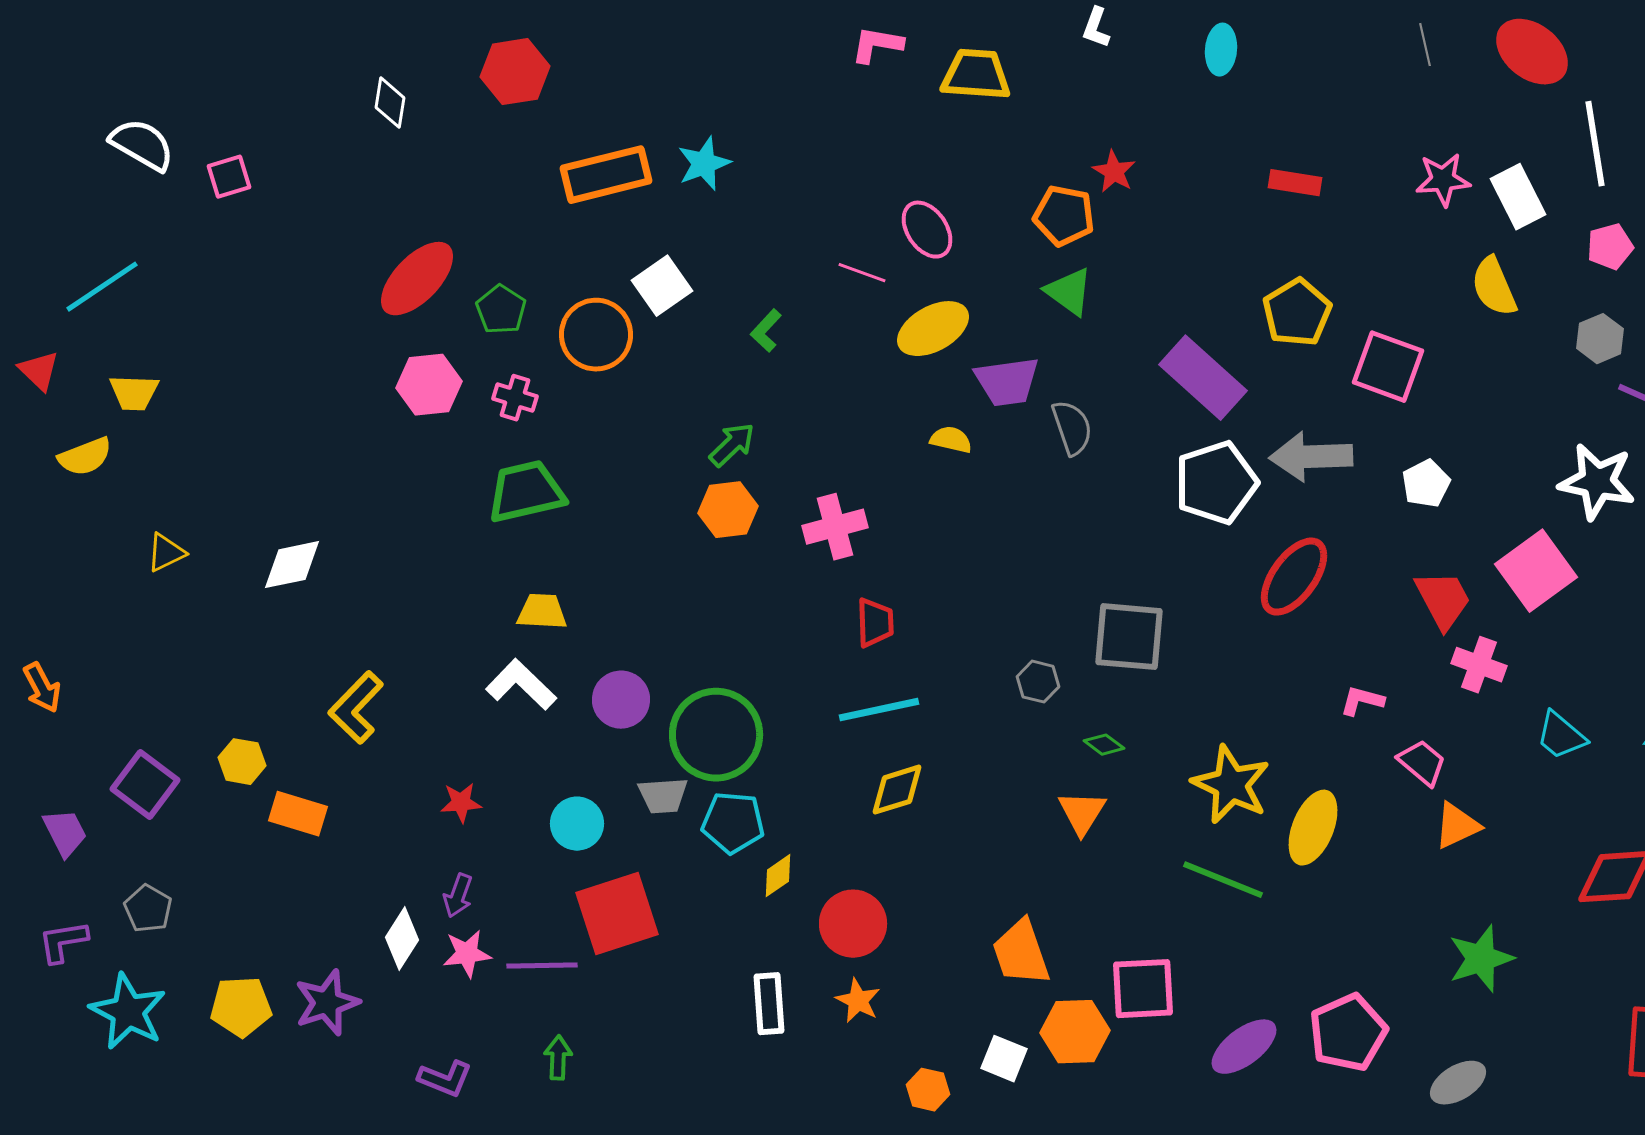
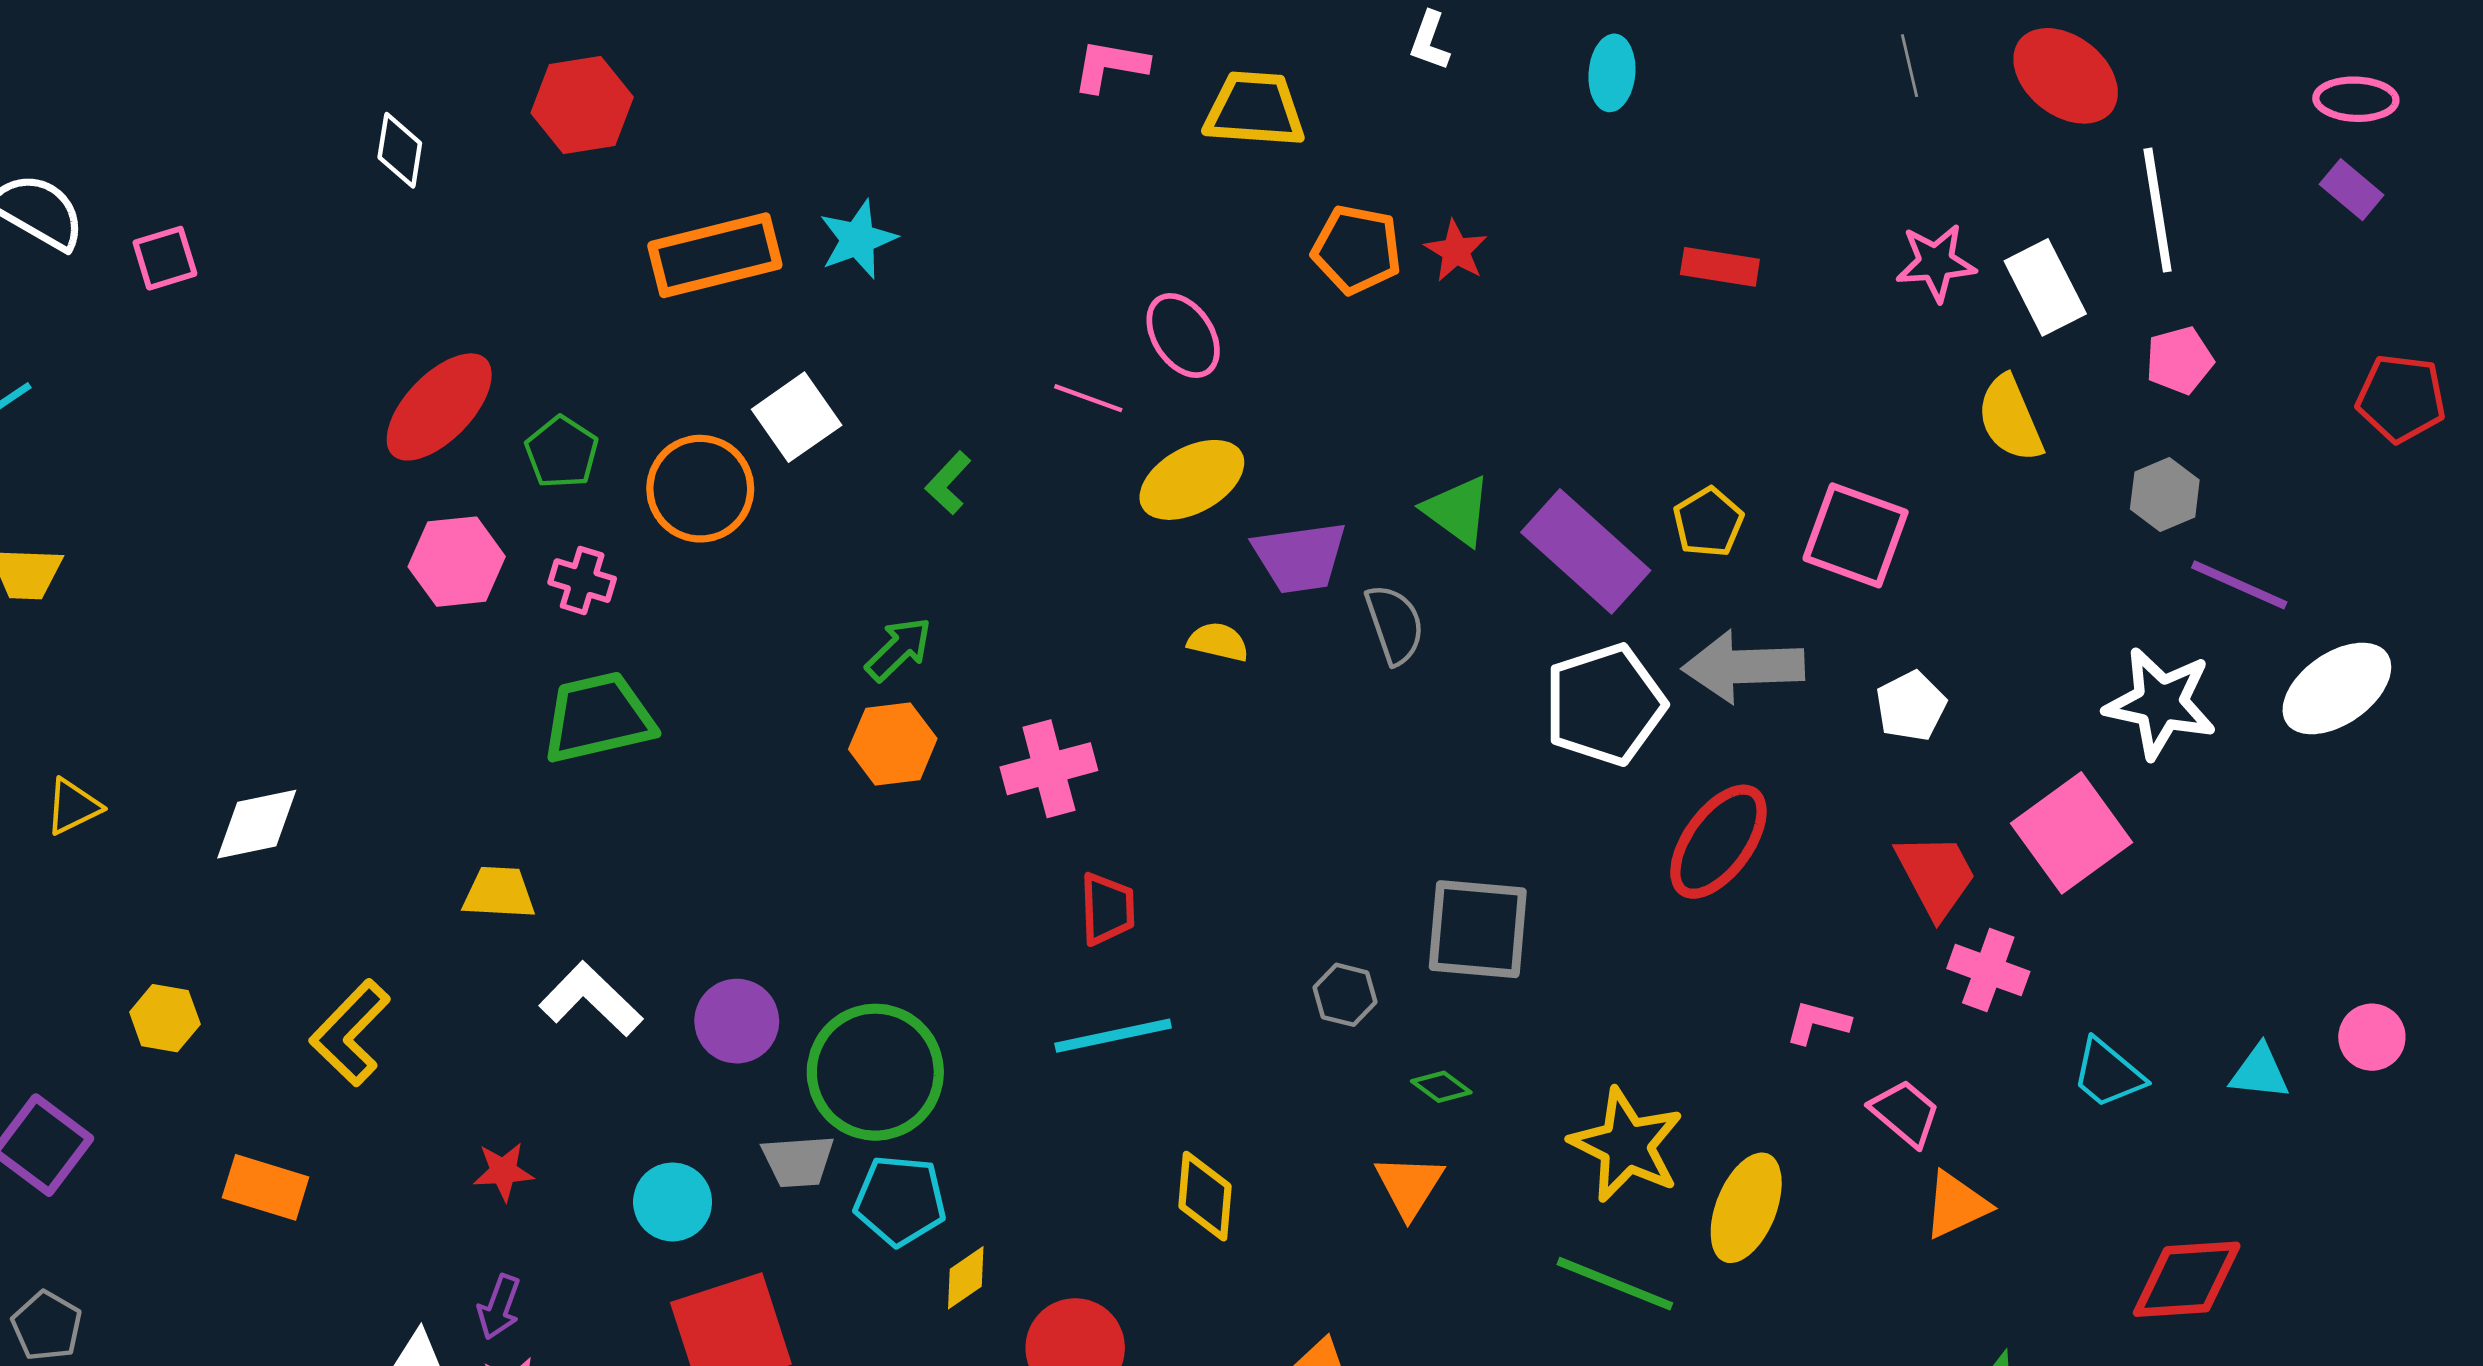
orange pentagon: (1064, 216) -> (1357, 249), moved
green triangle: (1069, 292) -> (1457, 511), moved
yellow pentagon: (1297, 313) -> (1708, 522), moved, size x0.7
yellow trapezoid: (542, 612) -> (499, 893), moved
yellow hexagon: (242, 762) -> (165, 1018), moved
yellow diamond: (897, 790) -> (1205, 1196), moved, turned -68

